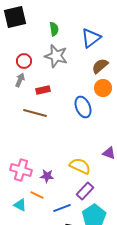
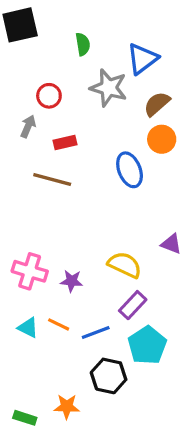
gray star: (56, 56) -> (109, 88), moved
red circle: (24, 61) -> (49, 96), moved
orange line: (37, 195) -> (59, 324), moved

